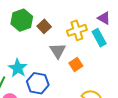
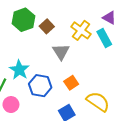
yellow cross: (77, 30) -> (81, 30), turned -36
orange square: (76, 65) -> (71, 83), moved

